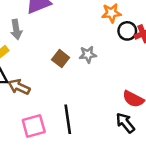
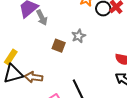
gray arrow: (16, 29) -> (42, 18), moved

